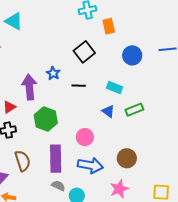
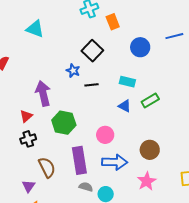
cyan triangle: (14, 21) -> (35, 29), moved
blue star: (53, 73) -> (73, 71), moved

